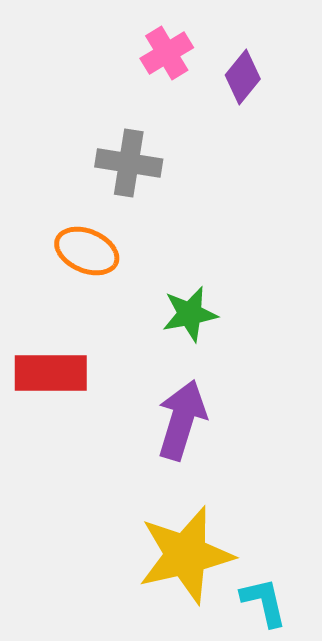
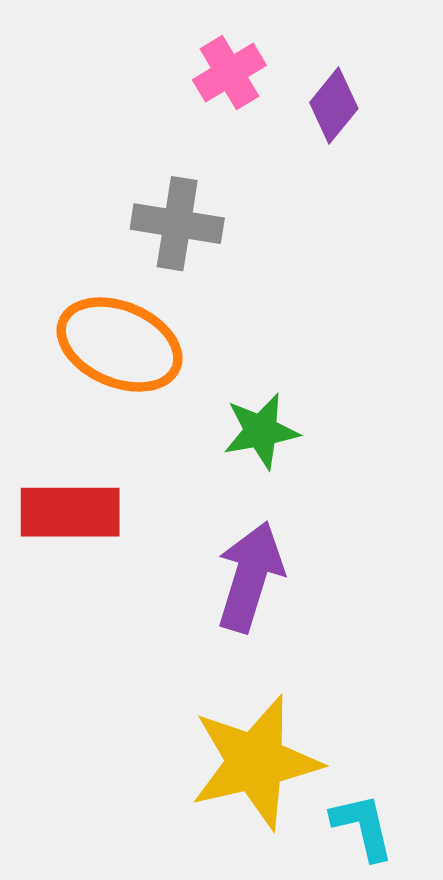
orange ellipse: (87, 251) -> (120, 345), size x1.4

